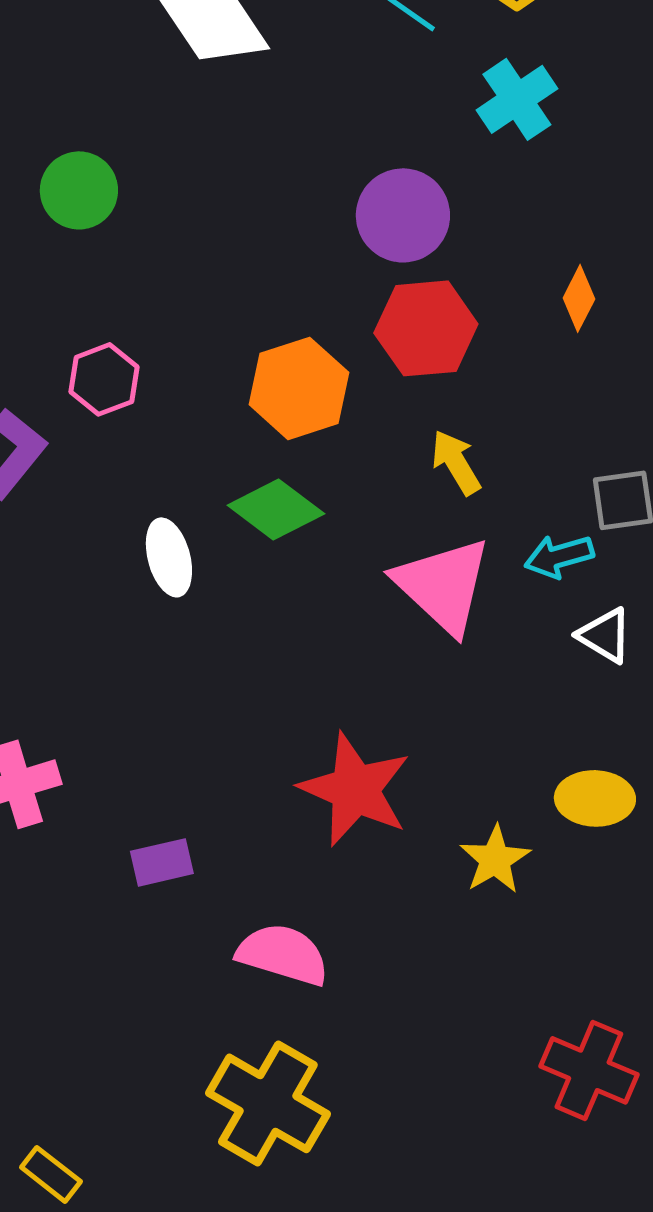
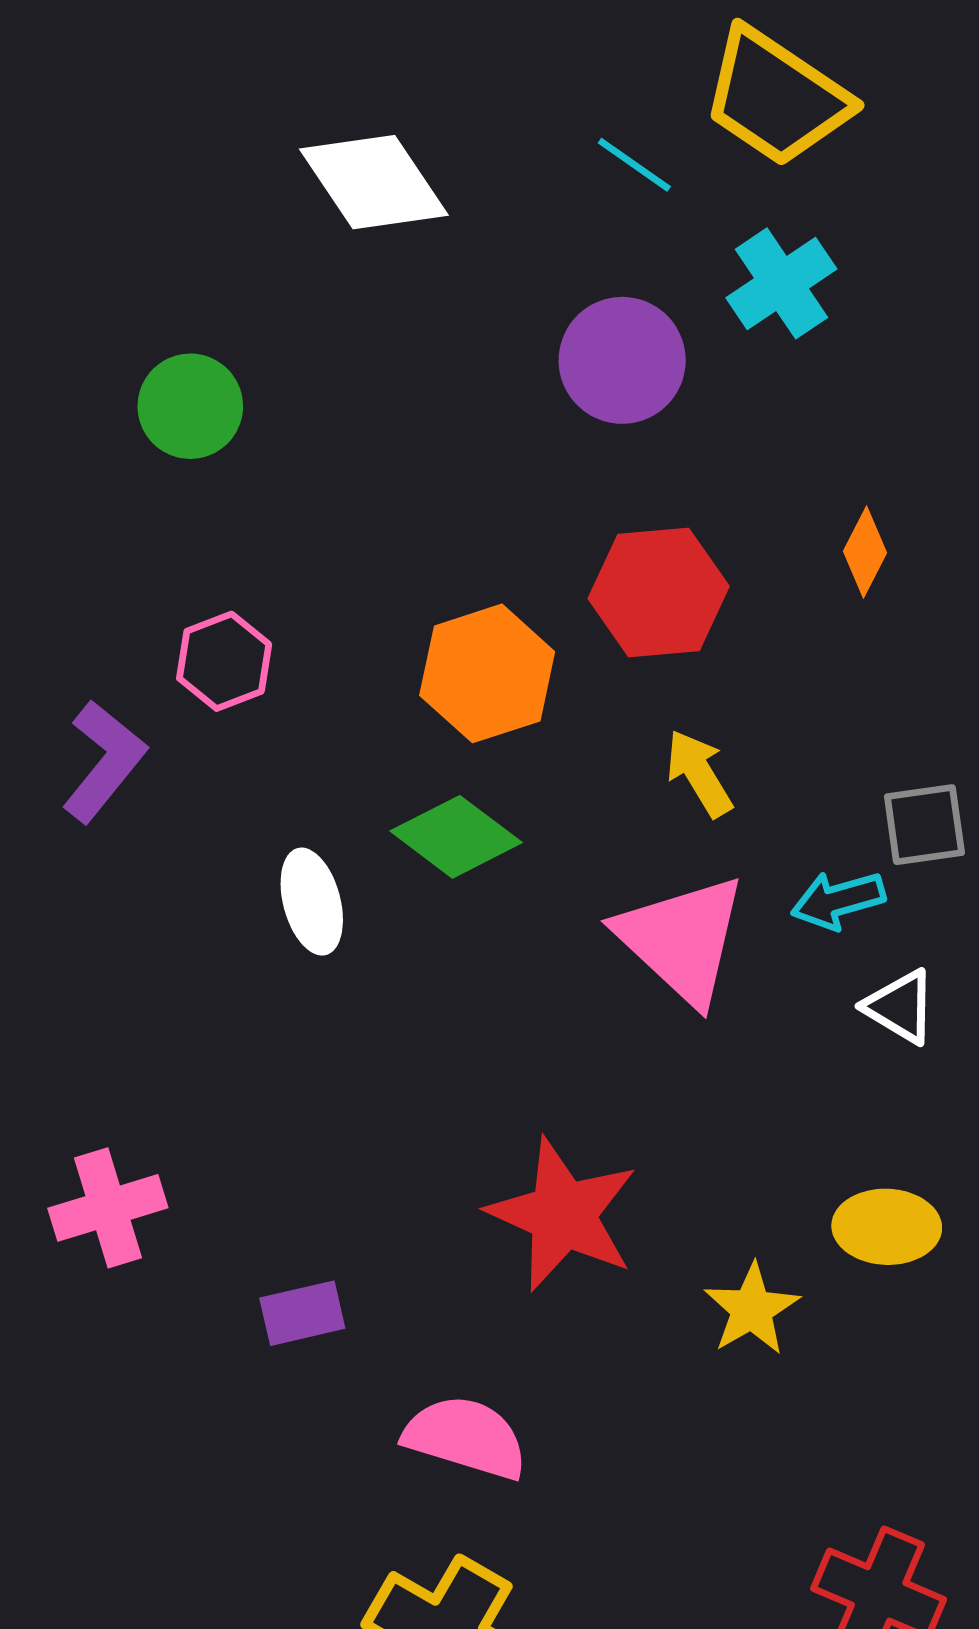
purple circle: (403, 215) -> (622, 360), moved

